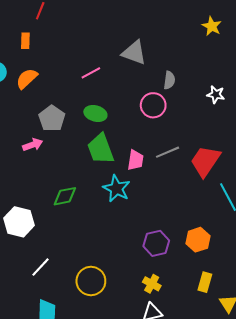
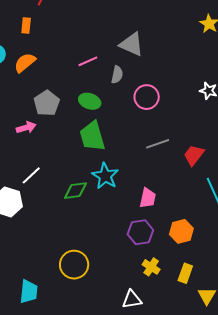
gray semicircle: (169, 80) -> (117, 75), moved
pink trapezoid: (136, 160) -> (148, 198), moved
red trapezoid: (205, 161) -> (194, 155), size x0.7
green diamond: (65, 196) -> (76, 191), moved
white line: (40, 267) -> (31, 175), moved
yellow cross: (152, 284) -> (151, 267), moved

